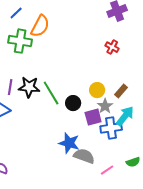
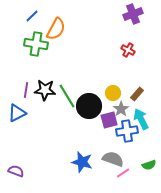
black circle: (73, 103) -> (89, 106), size x1.6
cyan arrow: (125, 116) -> (141, 119), turned -65
blue star: (69, 143) -> (82, 162), moved
gray semicircle: (84, 156) -> (113, 159), moved

